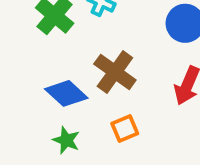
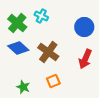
blue diamond: (66, 93) -> (18, 48), moved

